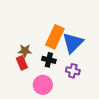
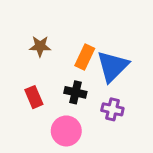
orange rectangle: (55, 37) -> (85, 57), size x0.7
brown star: (25, 51) -> (40, 46), moved

